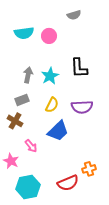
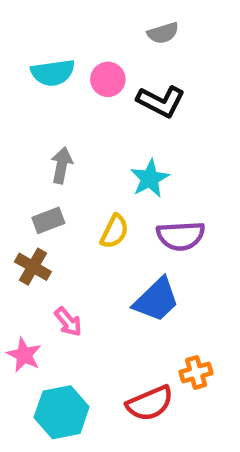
black L-shape: (79, 68) -> (161, 101), moved, turned -60
cyan star: (50, 76) -> (150, 179), moved
blue trapezoid: (58, 131) -> (156, 300), moved

